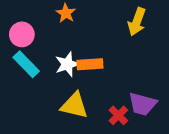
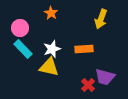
orange rectangle: (90, 64) -> (84, 49), moved
yellow triangle: (74, 105) -> (49, 67), moved

